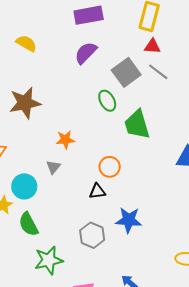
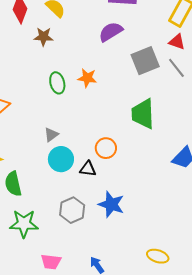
green ellipse: (107, 101) -> (57, 83), moved
brown star: (25, 103) -> (43, 37), moved, size x0.6
orange star: (65, 140) -> (87, 78), moved
cyan circle: (24, 186) -> (61, 159), moved

